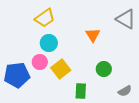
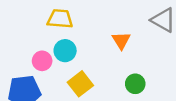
yellow trapezoid: (45, 18) -> (60, 19), turned -140
pink circle: (40, 62) -> (42, 61), moved

